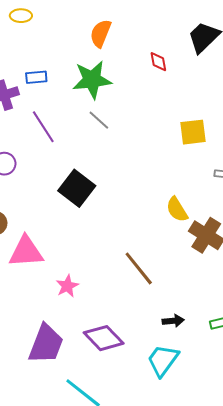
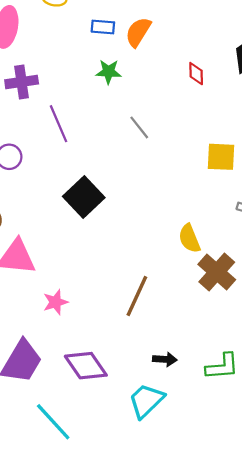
blue rectangle: (36, 77) -> (103, 27), moved
green star: (92, 80) -> (109, 72), moved, size x0.6
gray line: (99, 120) -> (139, 127), moved
brown line: (139, 268) -> (137, 296), turned 54

